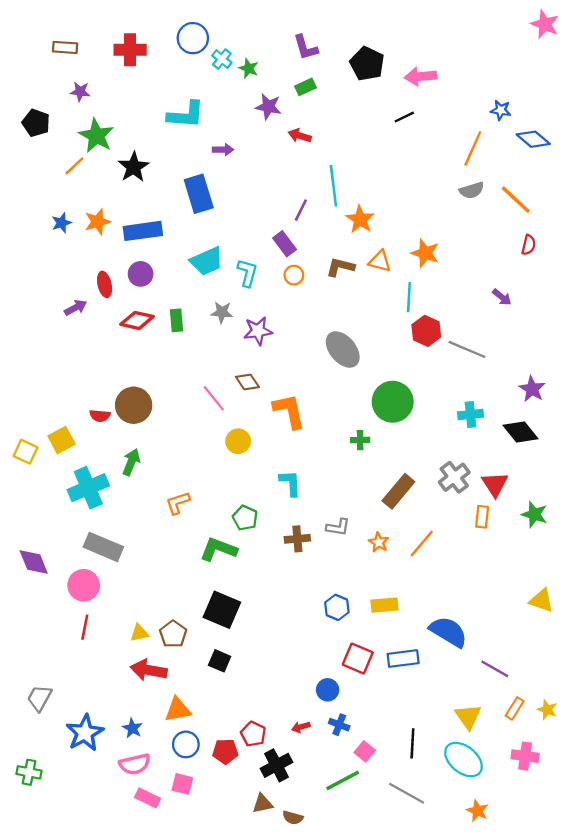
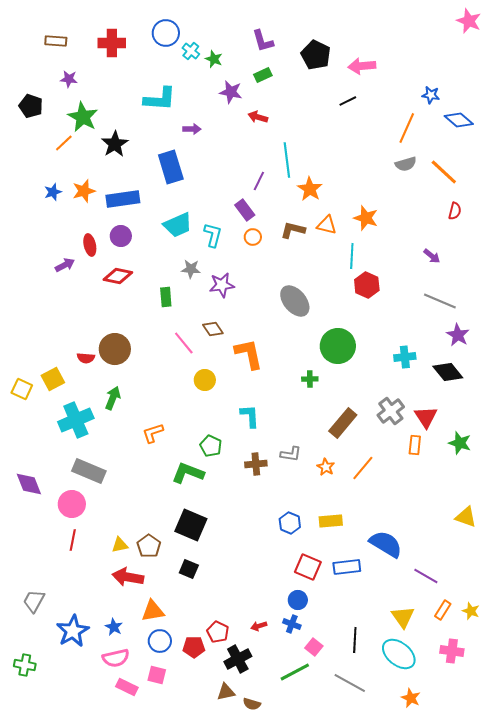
green rectangle: (177, 320) -> (166, 297), moved
gray line: (467, 349) -> (440, 301), moved
blue circle: (328, 690) -> (298, 600), moved

